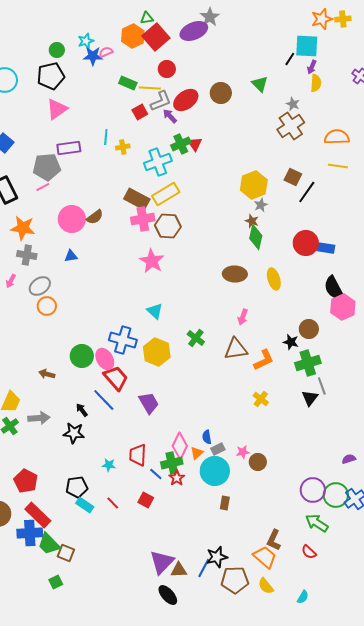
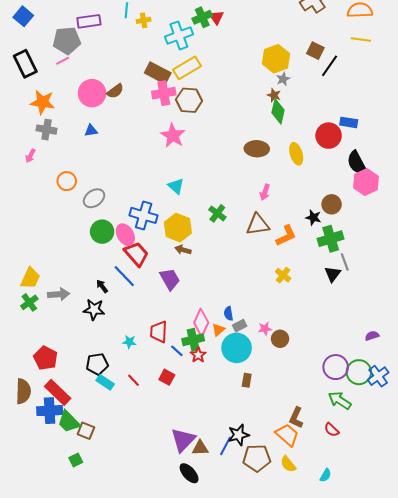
red circle: (306, 243) -> (329, 136), moved
gray ellipse: (40, 286) -> (94, 198), moved
brown arrow: (47, 374) -> (183, 250), moved

